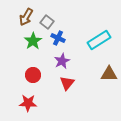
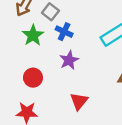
red triangle: (67, 83) -> (79, 101), moved

